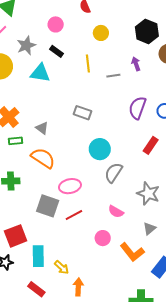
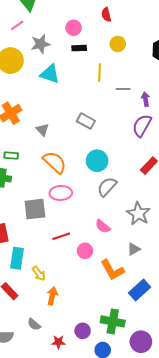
black rectangle: (56, 51) -> (79, 48), moved, turned -48
purple arrow: (136, 64) -> (145, 99), moved
green rectangle: (15, 141) -> (11, 155), moved
orange semicircle: (43, 158) -> (55, 162), moved
gray square: (48, 206) -> (35, 209), turned -35
red line: (74, 215) -> (61, 236), moved

